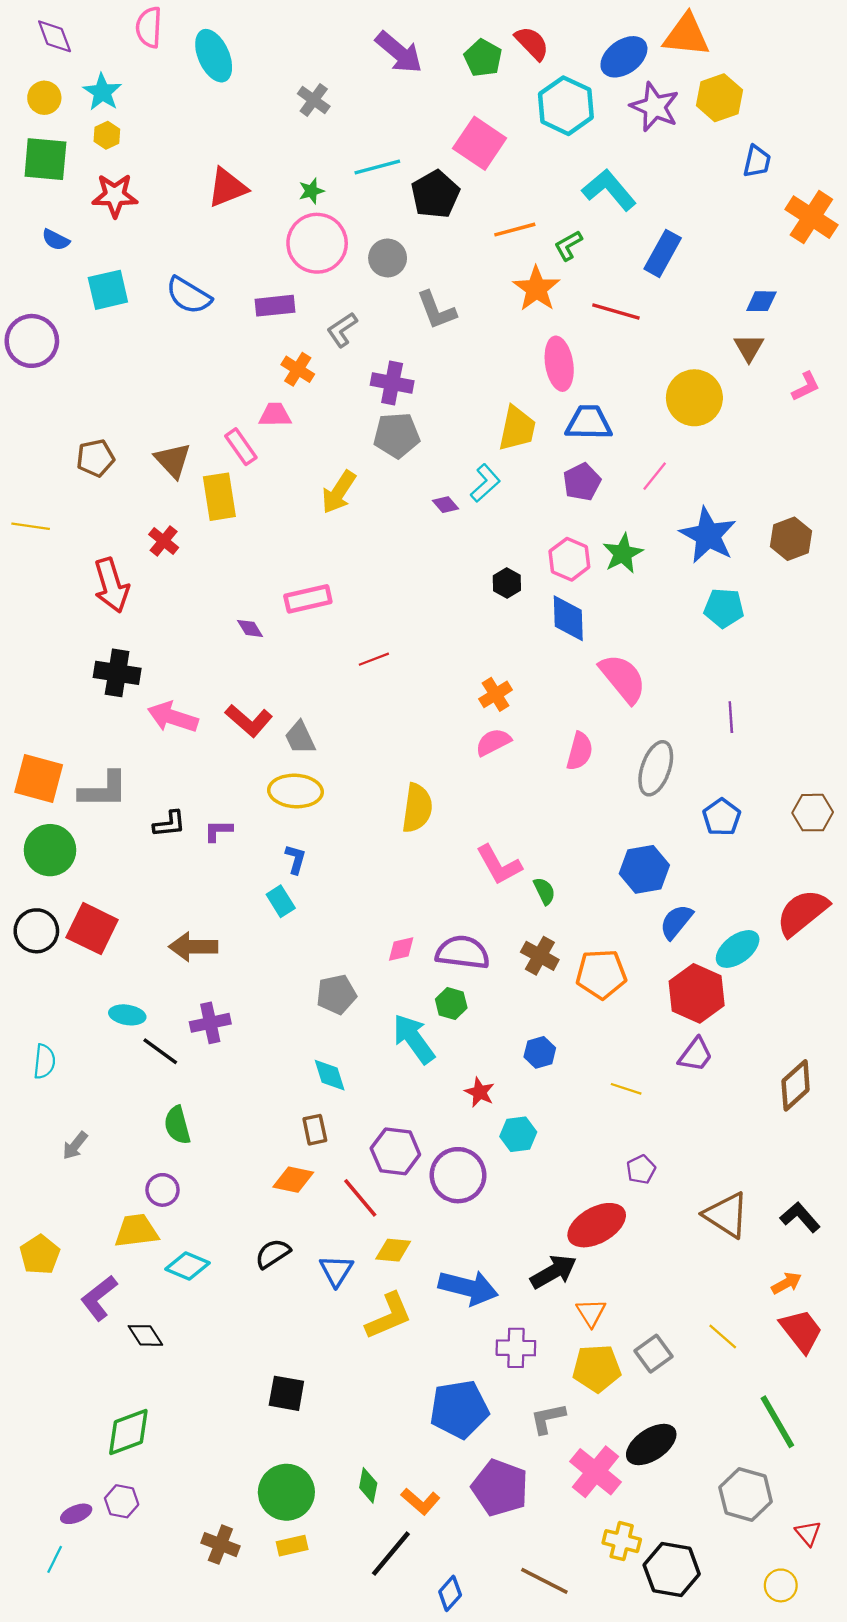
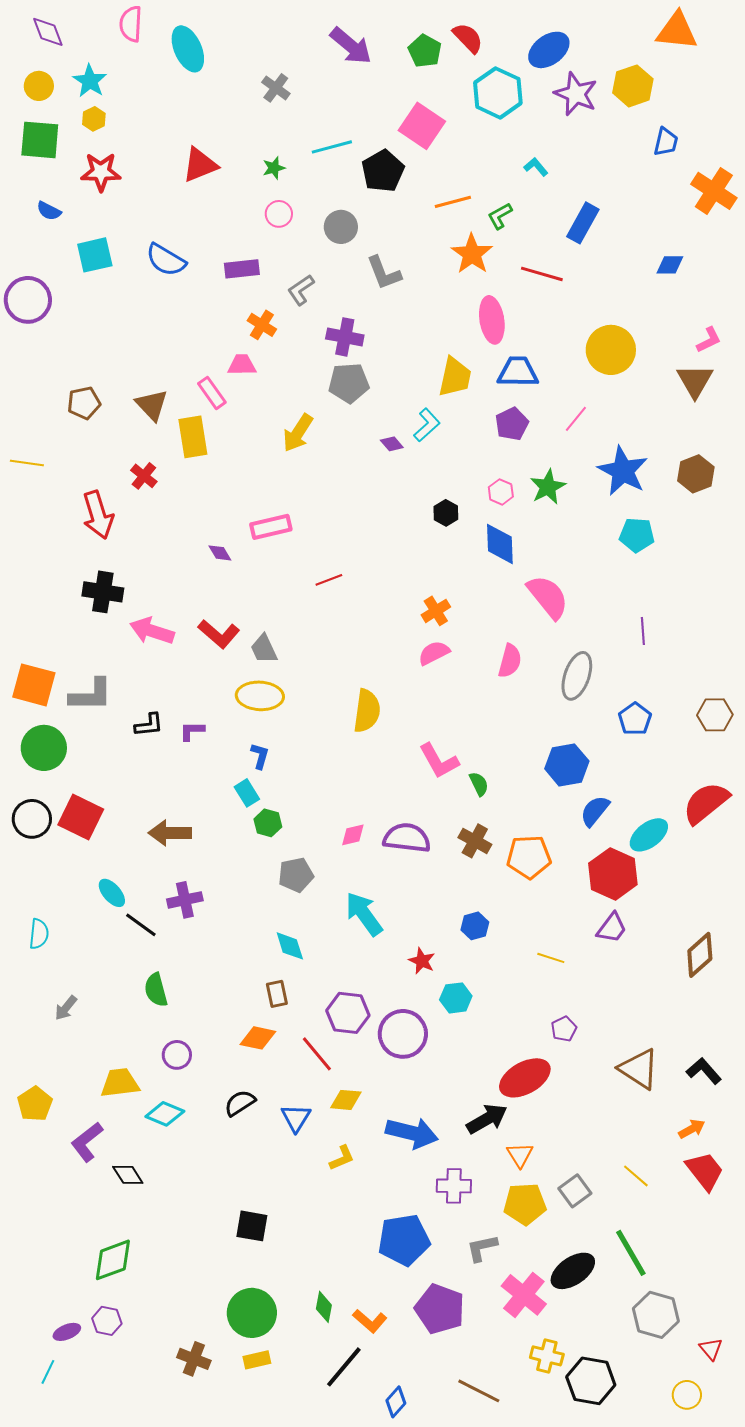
orange triangle: (686, 35) -> (677, 31), moved
cyan L-shape: (609, 190) -> (536, 167), size x0.5
pink circle: (317, 243) -> (279, 214), size x0.5
brown triangle: (749, 348) -> (695, 381), moved, size x1.4
pink hexagon: (569, 559) -> (501, 492), size x0.7
green hexagon: (451, 1004) -> (268, 823), moved
cyan ellipse: (127, 1015) -> (112, 893), turned 40
purple circle: (163, 1190) -> (177, 1055), moved
yellow L-shape: (389, 1316) -> (342, 1158), size x0.6
green line: (777, 1422) -> (631, 1253), moved

